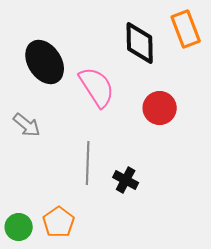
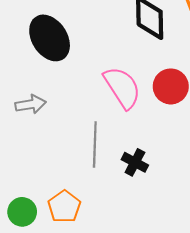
pink semicircle: (97, 87) -> (122, 88), moved
gray arrow: (27, 125) -> (31, 104), turned -48

